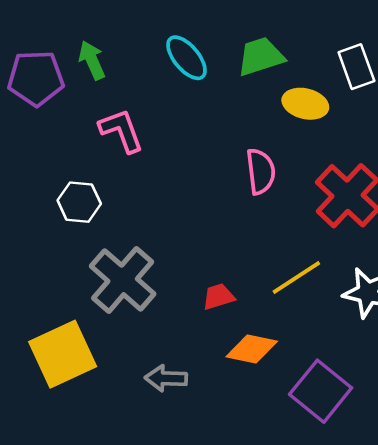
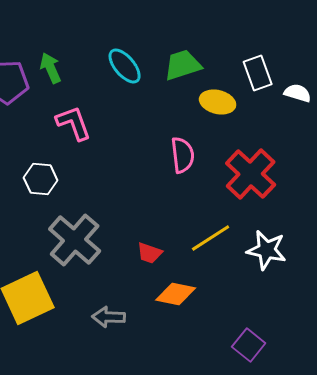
red trapezoid: (218, 297) -> (150, 253), turned -144
purple square: (321, 391) -> (249, 345), moved, size x0.7

